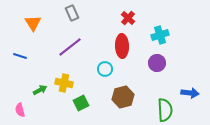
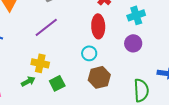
cyan circle: (105, 69) -> (89, 53), moved
green arrow: (40, 90) -> (28, 81), moved

